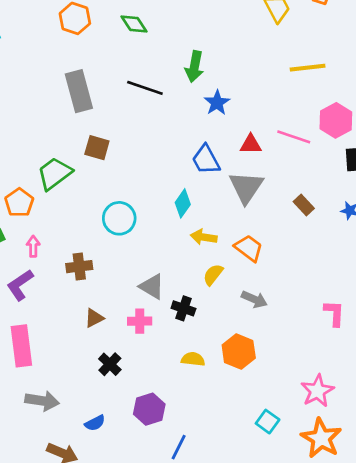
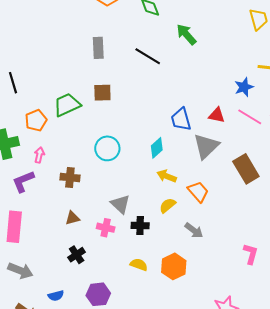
green arrow: (194, 67) -> (186, 34), moved, turned 115
gray rectangle: (79, 91) -> (98, 48), size x0.7
blue star: (217, 103) -> (244, 87), moved
brown square: (97, 148) -> (102, 93), turned -30
brown rectangle: (304, 205) -> (246, 169), size x1.8
black cross: (183, 308) -> (140, 226), turned -30

